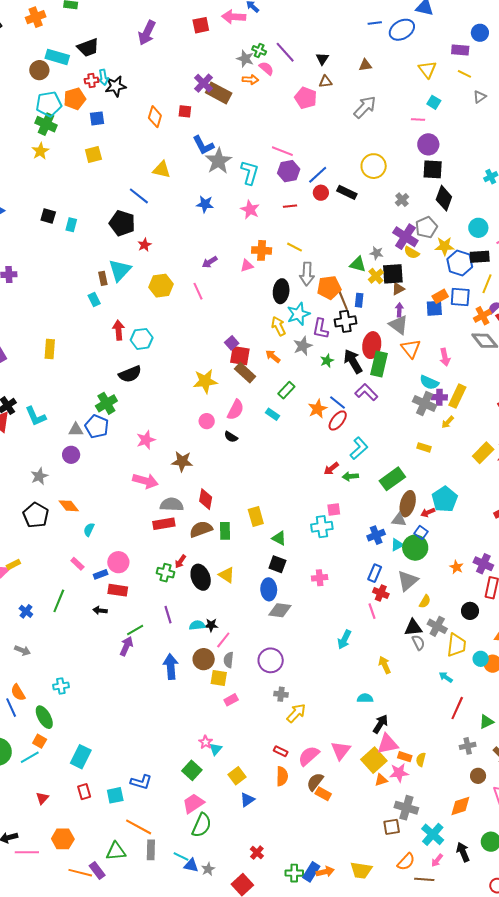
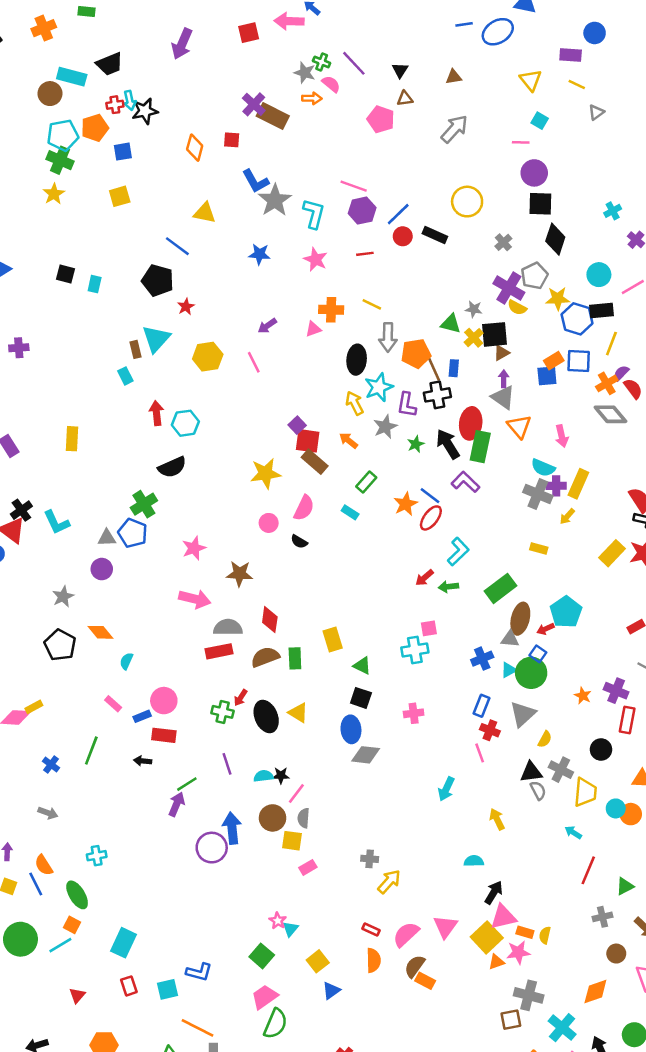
purple circle: (271, 660) -> (212, 848), moved

